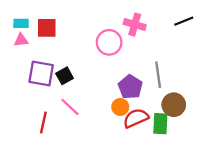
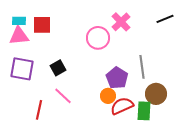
pink cross: (135, 25) -> (121, 22), turned 30
pink triangle: (21, 40) -> (19, 36), size x1.5
purple square: (41, 74) -> (22, 69), moved

